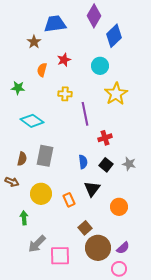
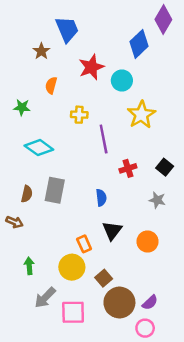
purple diamond: (94, 16) -> (163, 20), moved
blue trapezoid: (55, 24) -> (67, 29), turned 75
red star: (64, 60) -> (91, 67), moved, size x1.5
black square: (106, 165) -> (165, 167), moved
yellow circle: (41, 194) -> (72, 267), moved
orange circle: (119, 207) -> (148, 242), moved

